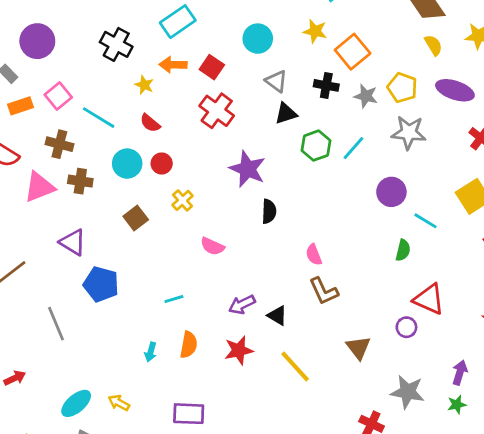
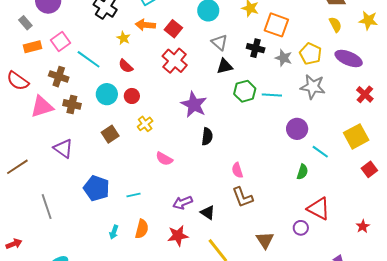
orange square: (353, 52) -> (276, 25), turned -35
cyan line: (353, 148) -> (272, 95), turned 48
blue pentagon: (101, 284) -> (96, 188), moved

